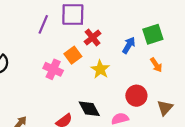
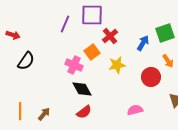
yellow star: (100, 69) -> (117, 65), turned 30
red circle: (136, 96) -> (151, 77), moved
black diamond: (89, 109) -> (82, 89), moved

